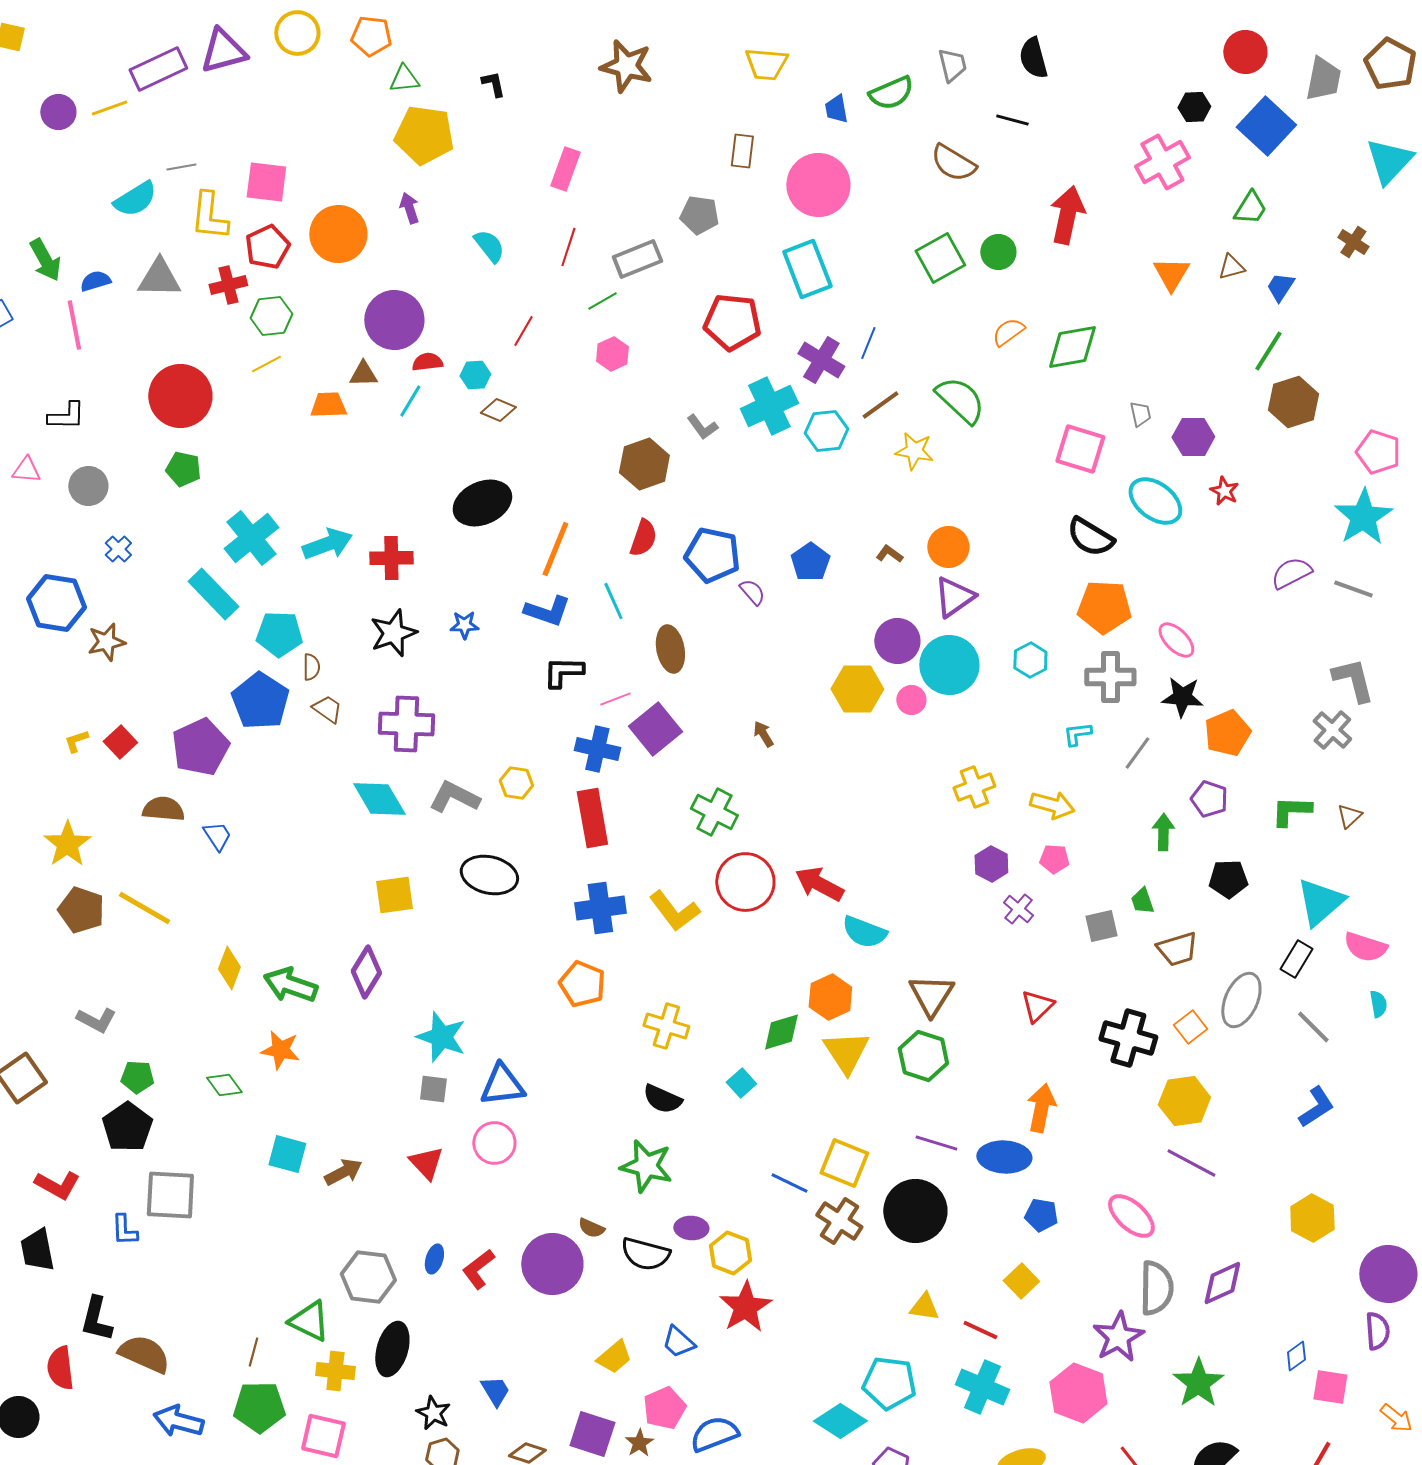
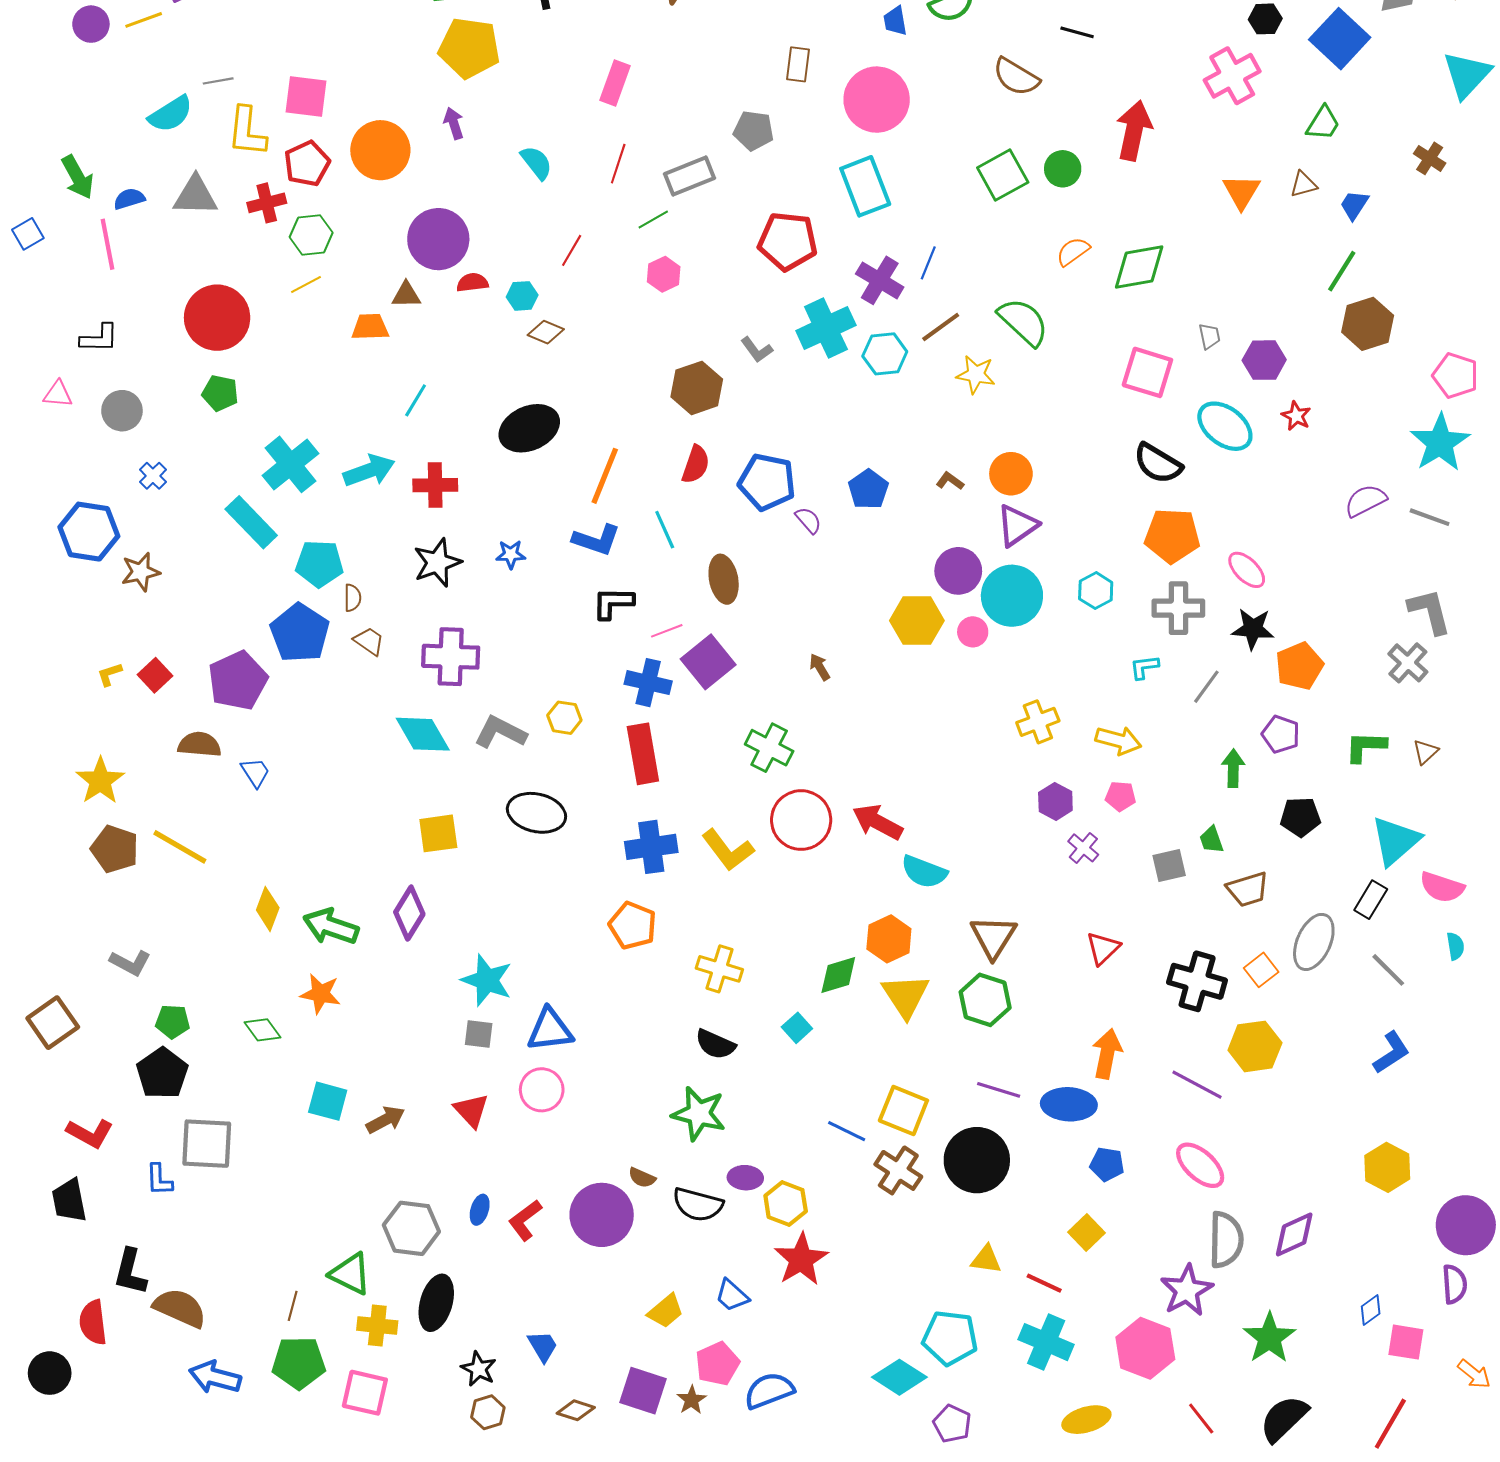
cyan line: (410, 401) -> (416, 400), moved
purple line: (1191, 1163) -> (1197, 1085), moved

